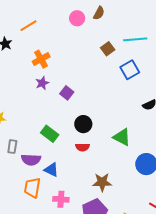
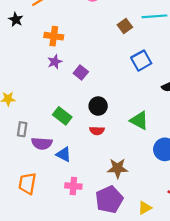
orange cross: (41, 59) -> (54, 36), turned 36
blue square: (130, 70) -> (141, 61), moved
orange trapezoid: (32, 188) -> (27, 183), moved

